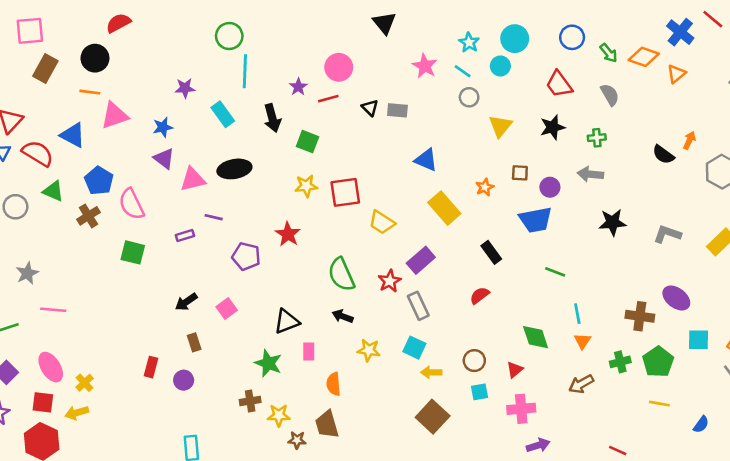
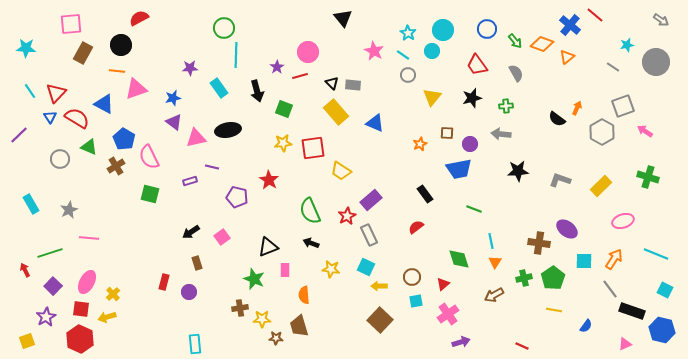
yellow rectangle: (444, 208) -> (336, 112), moved
pink ellipse: (51, 367) -> (87, 282), turned 60
pink cross: (521, 409) -> (448, 314), turned -30

